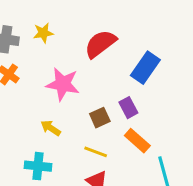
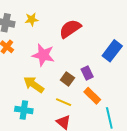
blue rectangle: (145, 68) -> (112, 51), moved
brown square: (100, 118) -> (67, 79), turned -32
yellow arrow: (51, 128) -> (34, 85), size x1.5

